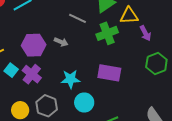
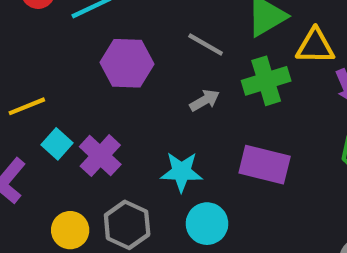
gray arrow: (61, 42) -> (205, 100), moved, turned -56
purple hexagon: (34, 45) -> (127, 63), moved

